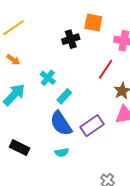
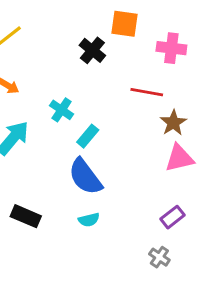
black cross: (71, 39) -> (92, 50), turned -30
red line: (106, 69) -> (147, 92), turned 70
purple rectangle: (92, 126) -> (172, 217), moved, size x0.7

